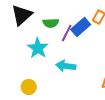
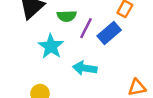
blue rectangle: (81, 27) -> (109, 33), moved

